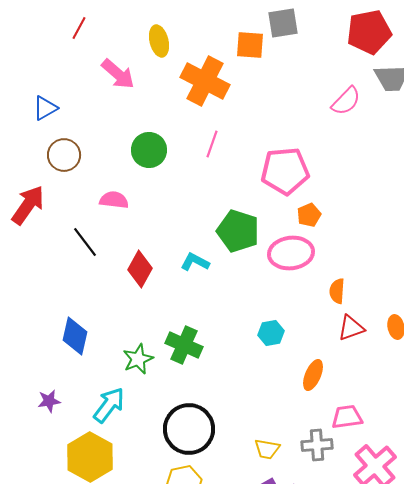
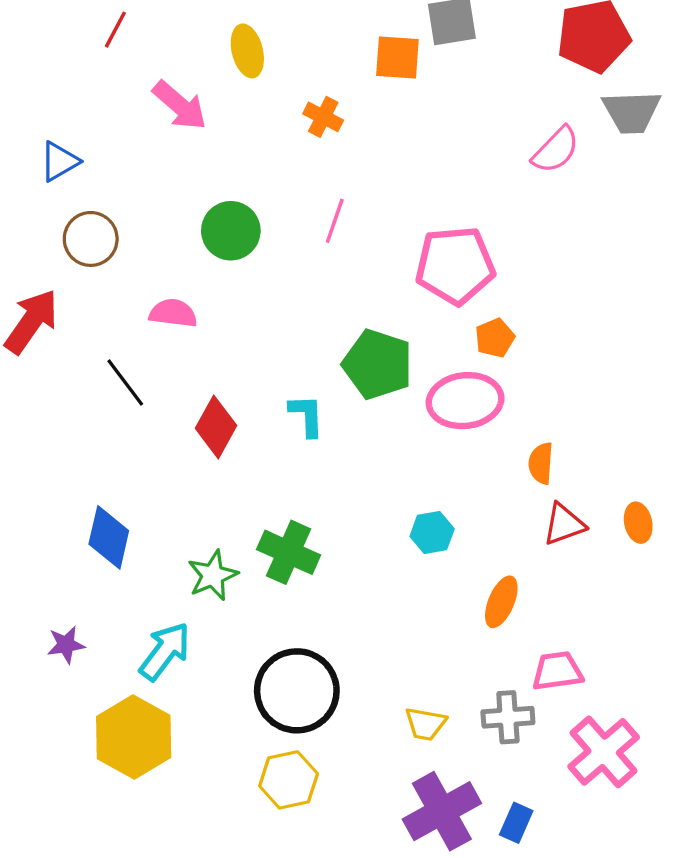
orange cross: (205, 81) -> (323, 117), size x0.5
cyan L-shape: (195, 262) -> (307, 415), turned 60

